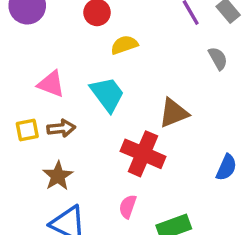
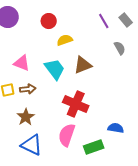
brown triangle: (174, 113) -> (83, 65), moved
blue semicircle: (226, 167) -> (116, 128), moved, turned -105
pink semicircle: (128, 207) -> (67, 135), size x1.6

